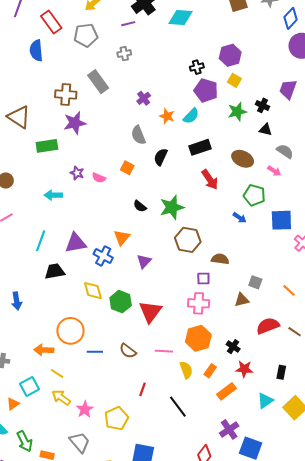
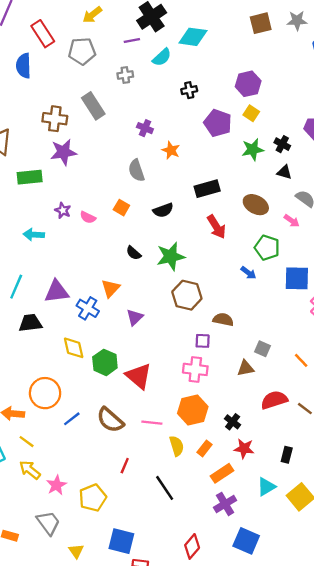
black cross: (197, 67) -> (189, 90), moved
purple cross: (144, 98) -> (145, 128), turned -32
cyan semicircle: (191, 116) -> (162, 57), moved
black semicircle: (161, 157) -> (163, 210), moved, turned -138
red triangle: (150, 312) -> (139, 376), turned -30
brown semicircle: (128, 351) -> (110, 420), size x1.4
blue line: (95, 352) -> (72, 419), turned -42
purple cross: (229, 429) -> (225, 504), moved

